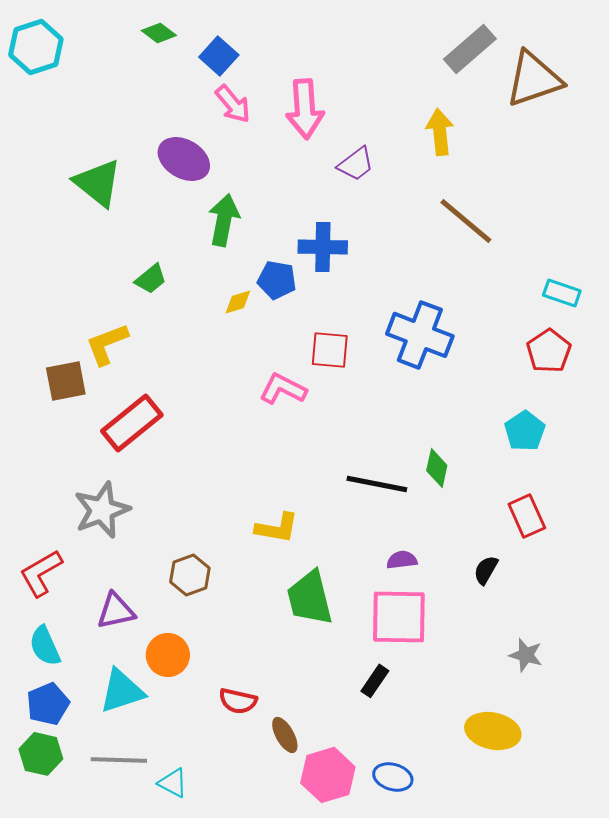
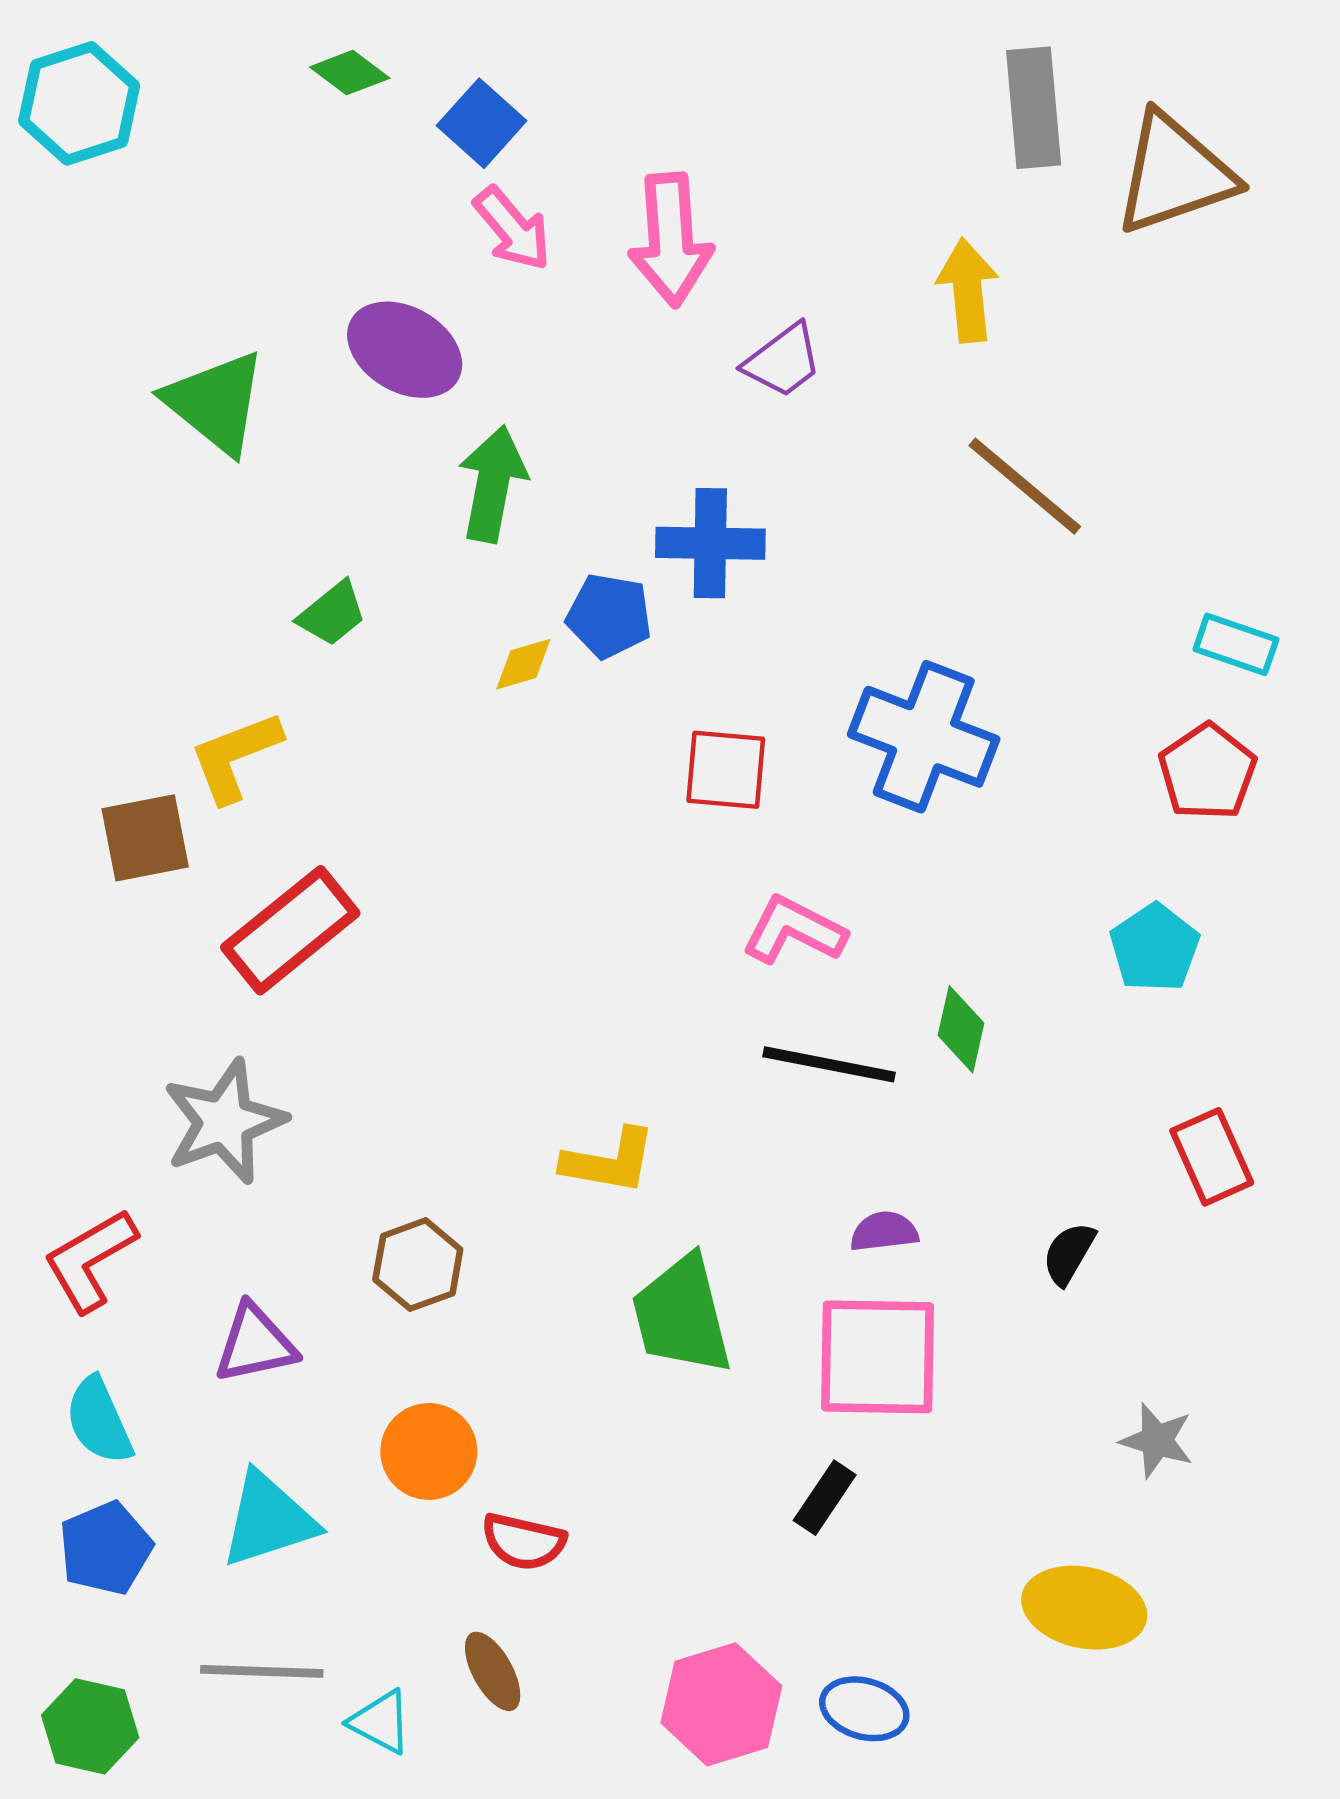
gray rectangle: (470, 49) -> (1034, 108), turned -54
pink L-shape: (283, 389) -> (794, 930), moved
red rectangle: (527, 516) -> (1212, 1157), moved
orange circle: (168, 655) -> (429, 1451), moved
brown ellipse: (285, 735) -> (493, 1671), moved
green hexagon: (41, 754) -> (90, 1726), moved

